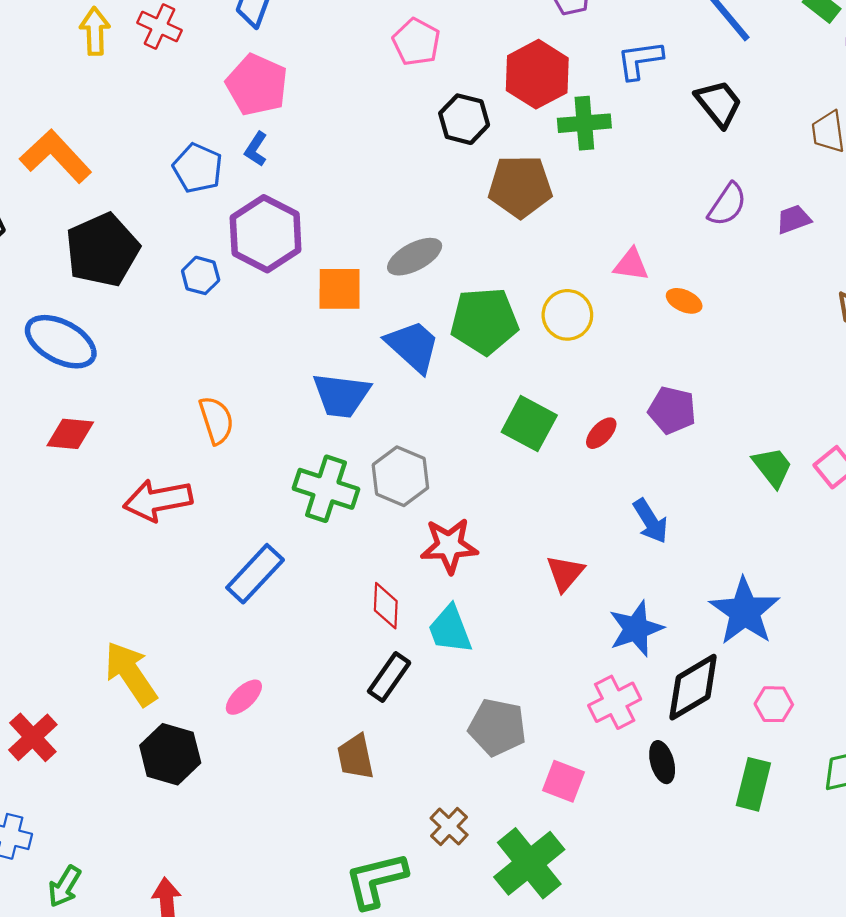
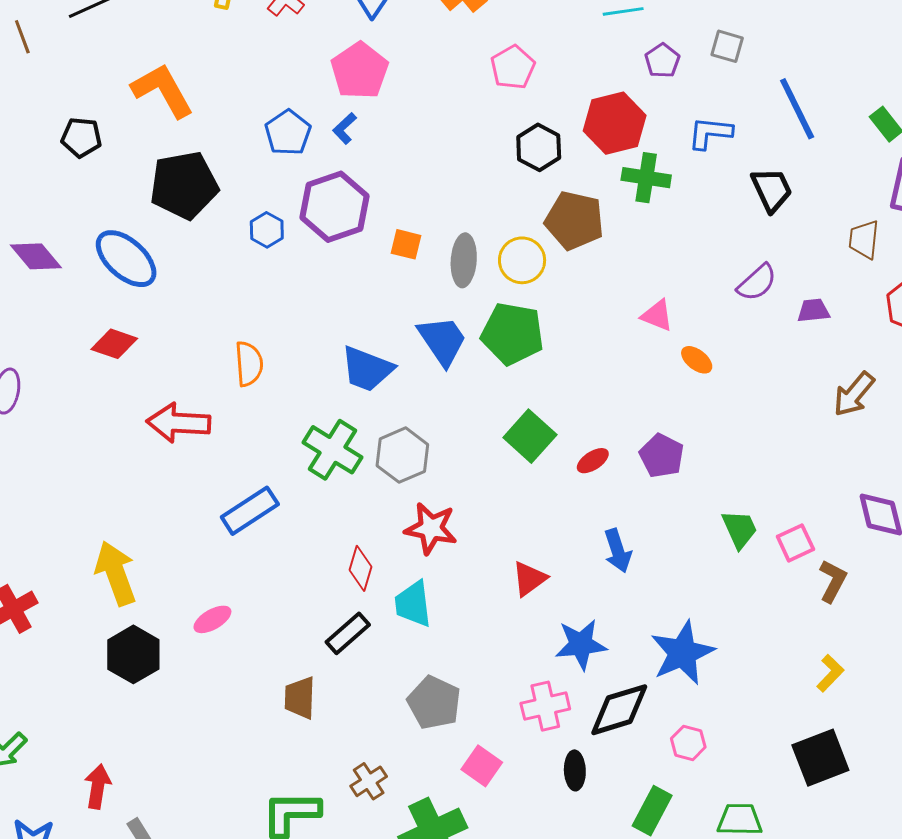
gray ellipse: (415, 257) -> (464, 260), turned -72
orange square: (340, 289) -> (406, 244), moved, size x0.7
yellow circle: (567, 315) -> (522, 260), moved

